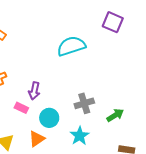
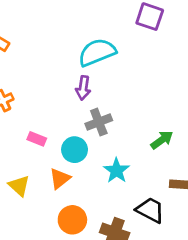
purple arrow: (34, 91) -> (83, 88), moved
gray cross: (84, 103) -> (99, 122), moved

